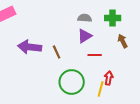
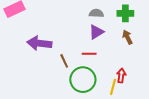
brown arrow: (123, 41) -> (127, 37), moved
brown line: (57, 52) -> (64, 61), moved
red line: (95, 55) -> (89, 54), moved

